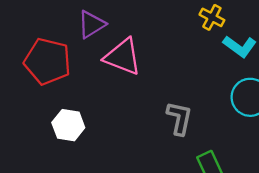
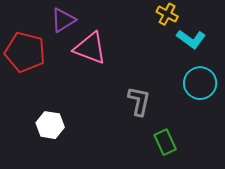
white hexagon: (68, 125) -> (50, 125), moved

